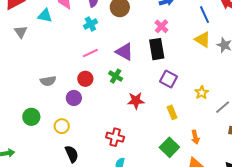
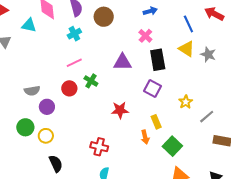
black rectangle: (157, 49) -> (158, 60), moved
purple triangle: (124, 52) -> (122, 62), moved, turned -30
green cross: (116, 76) -> (91, 81), moved
purple circle: (74, 98) -> (47, 107), moved
green circle: (31, 117) -> (25, 127), moved
orange arrow: (195, 137) -> (145, 137), moved
green square: (169, 147) -> (172, 146), moved

